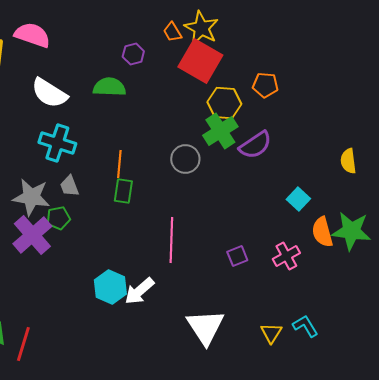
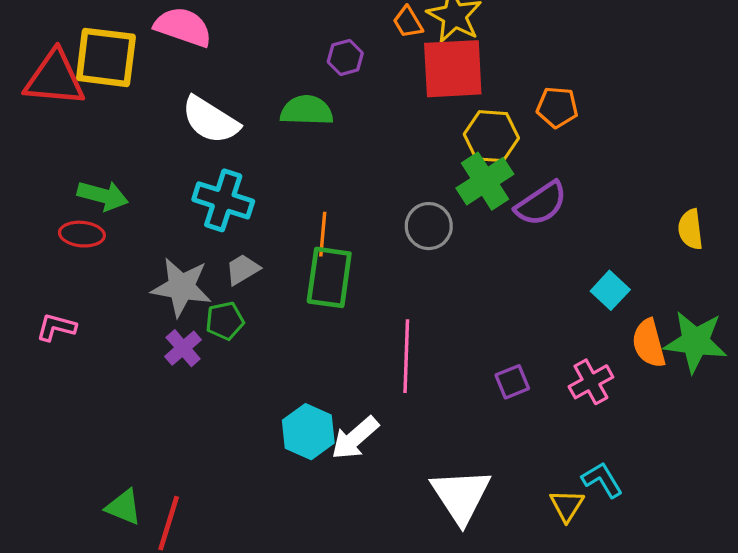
red square: (200, 61) -> (453, 69), turned -33
gray trapezoid: (69, 186) -> (242, 269), turned 80
green rectangle: (123, 191) -> (329, 277), size x1.5
purple cross: (32, 235) -> (183, 348), size x0.6
cyan L-shape: (305, 326) -> (602, 480), moved

